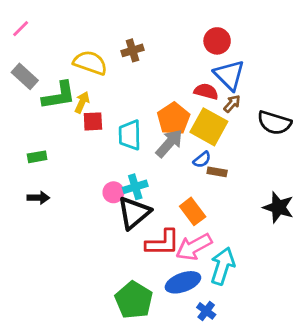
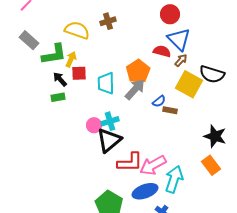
yellow square: (209, 127) -> (189, 84), moved
green rectangle: (37, 157) -> (58, 97), moved
black arrow: (38, 198) -> (60, 79), moved, turned -133
orange rectangle: (193, 211) -> (211, 165), moved

